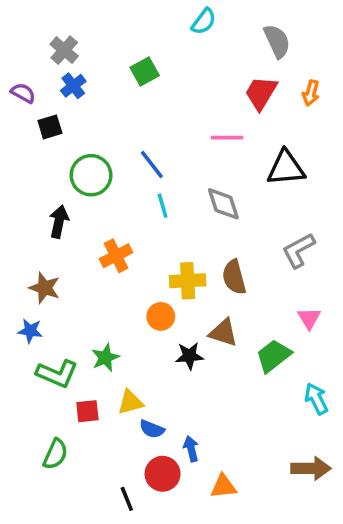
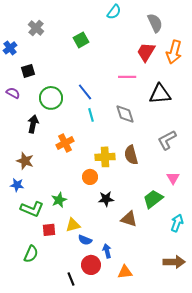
blue cross: (73, 86) -> (10, 48), moved
purple semicircle: (23, 93) -> (13, 93), moved
orange arrow: (311, 93) -> (174, 52), size x1.6
brown triangle: (223, 333) -> (129, 219), moved
cyan arrow: (316, 399) -> (177, 223), turned 48

